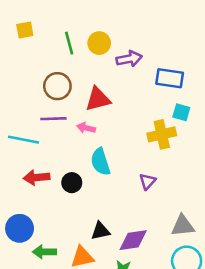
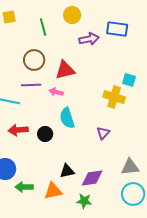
yellow circle: (99, 43) -> (72, 15), moved
blue rectangle: (170, 78) -> (117, 29), moved
yellow cross: (162, 134) -> (114, 97), turned 30

